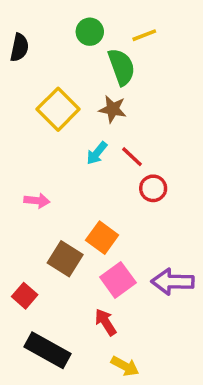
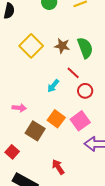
green semicircle: (121, 67) -> (85, 48), moved
cyan arrow: (97, 153) -> (53, 86), moved
pink arrow: (37, 201) -> (19, 108), moved
pink square: (118, 280) -> (80, 121), moved

